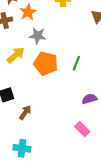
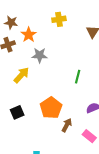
orange pentagon: (46, 63) -> (51, 108), moved, turned 30
brown arrow: (25, 112) -> (67, 125), moved

